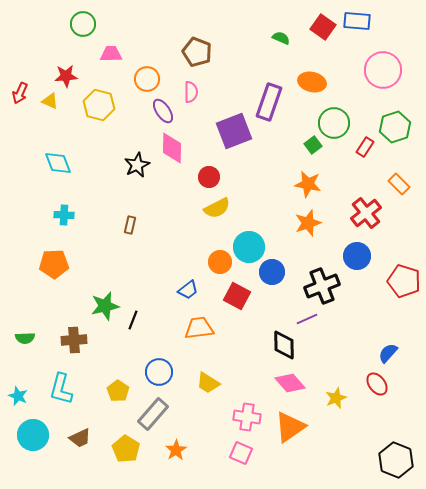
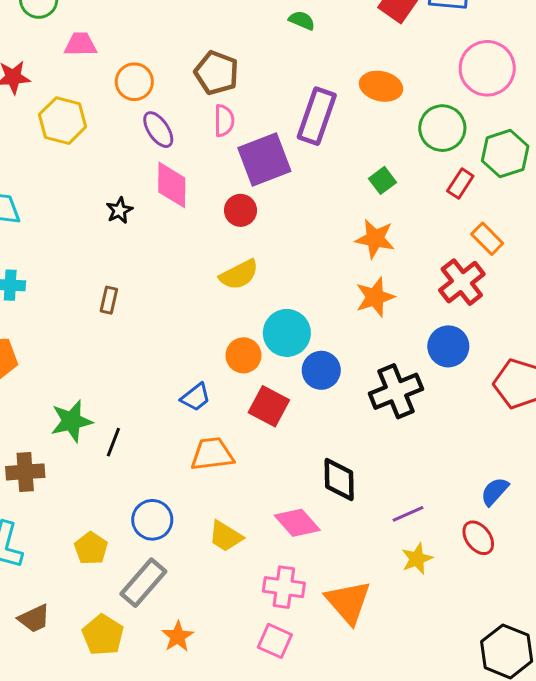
green semicircle: (281, 38) -> (302, 20), moved
brown pentagon: (197, 52) -> (217, 73), moved
pink semicircle: (191, 92) -> (224, 121), moved
green circle: (334, 123) -> (442, 128), moved
black star: (137, 165) -> (119, 210), size x0.7
red circle: (209, 177) -> (240, 210), moved
orange rectangle: (399, 184) -> (487, 239), moved
purple line: (307, 319) -> (408, 514), moved
pink diamond: (290, 383) -> (297, 523), moved
orange triangle: (290, 427) -> (348, 602), turned -36

